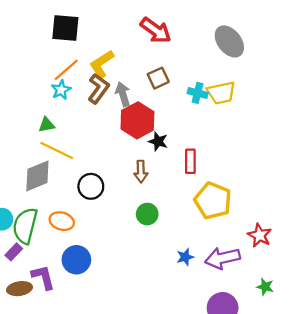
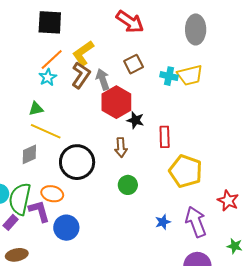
gray ellipse: (229, 41) -> (196, 29), turned 40
gray diamond: (37, 176) -> (29, 154), size x0.7
black circle: (91, 186) -> (77, 162), size x1.5
purple arrow: (222, 258) -> (196, 222), turned 84
purple L-shape: (43, 277) -> (39, 211), moved

